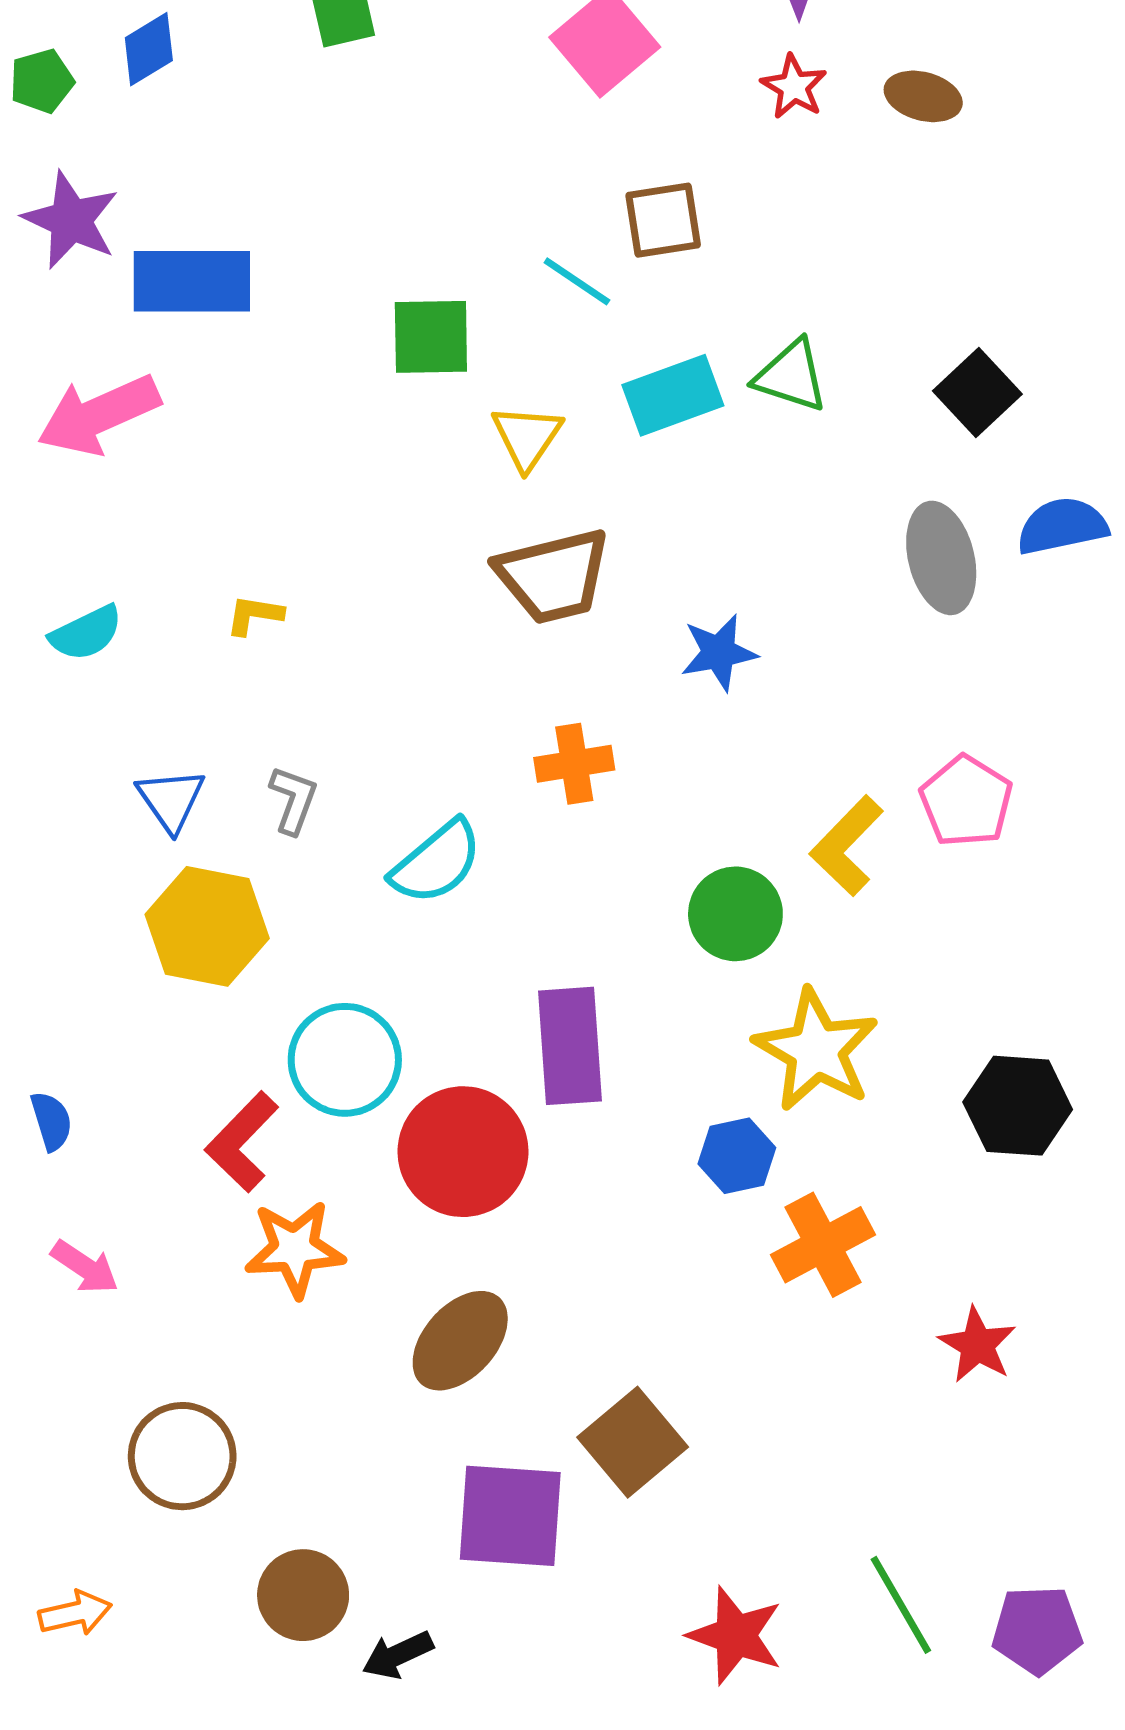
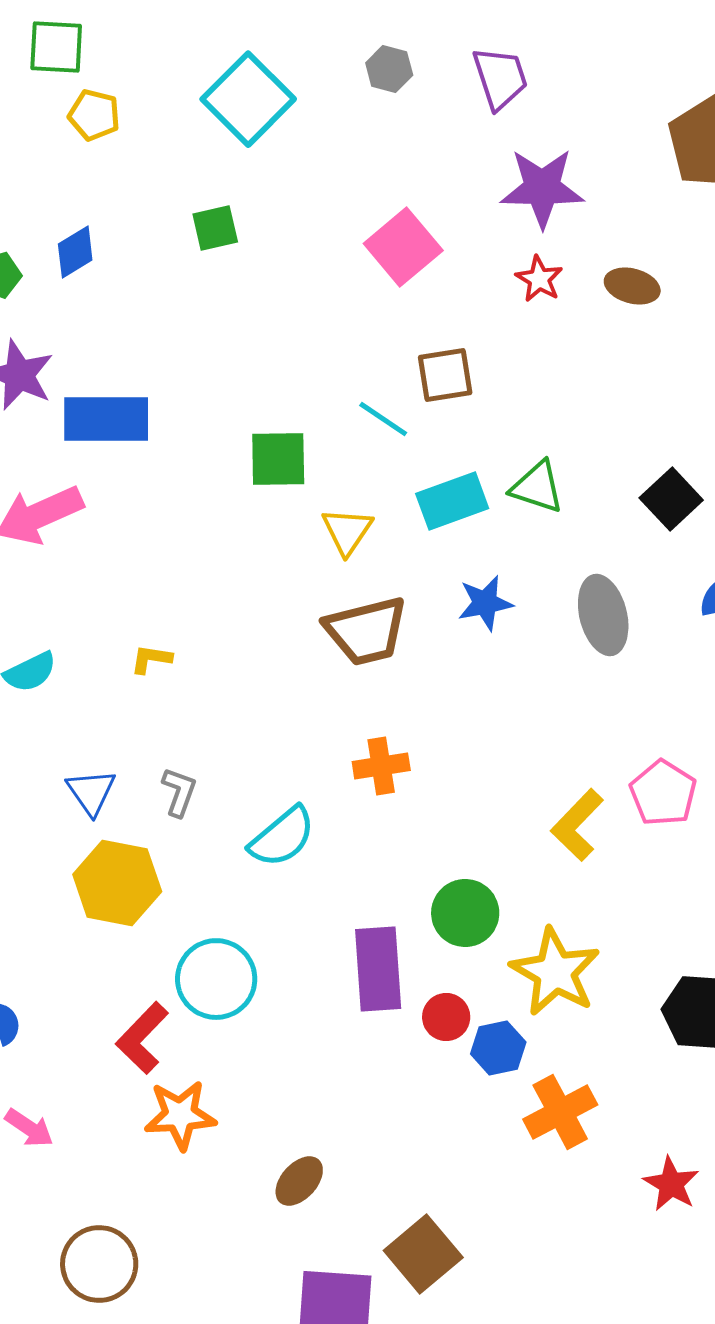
gray ellipse: (941, 558) -> (603, 615), moved
blue star: (719, 652) -> (485, 603), moved
green circle: (735, 914) -> (465, 913), moved
red circle: (463, 1152) -> (446, 1017), moved, size x0.5
brown ellipse: (460, 1341) -> (299, 1181), size x0.7

